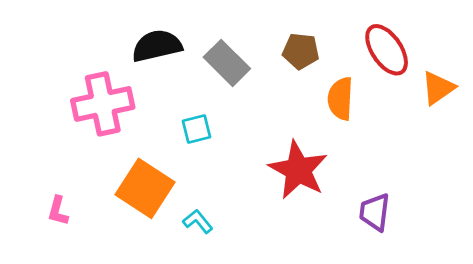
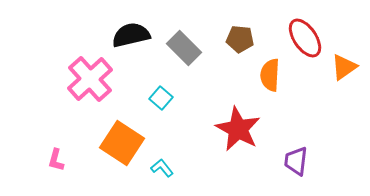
pink cross: (103, 104) -> (90, 79), turned -30
cyan square: (196, 129) -> (161, 98), turned -35

